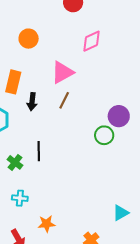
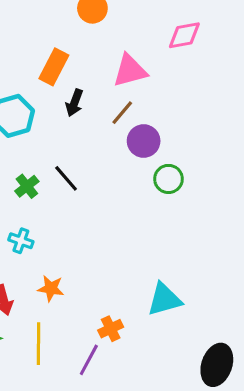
purple circle: (119, 116) -> (144, 141), moved
black line: (39, 151) -> (66, 178), turned -54
cyan triangle: (121, 213) -> (164, 299), size x1.4

